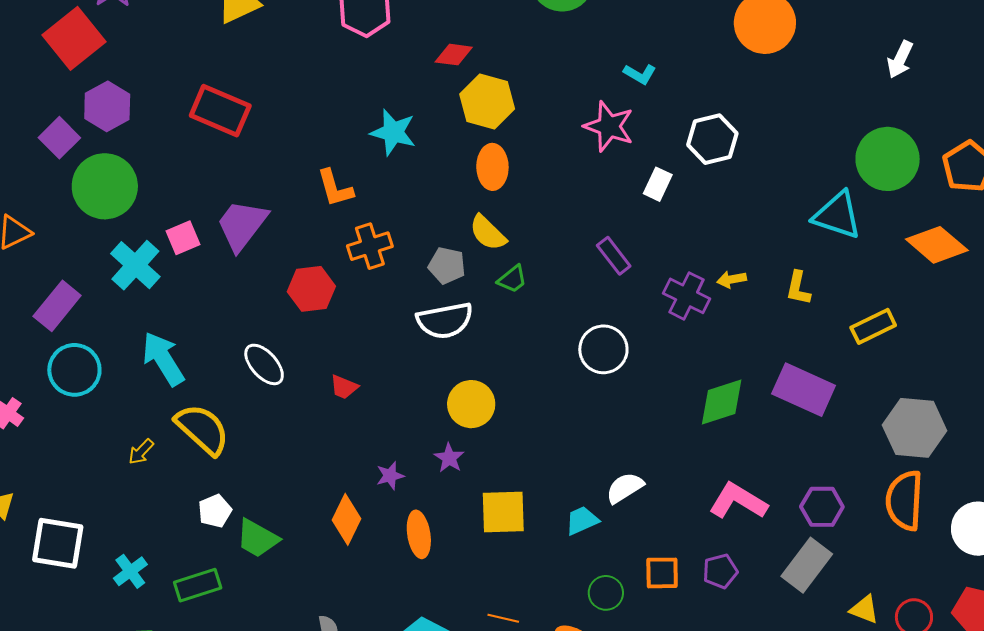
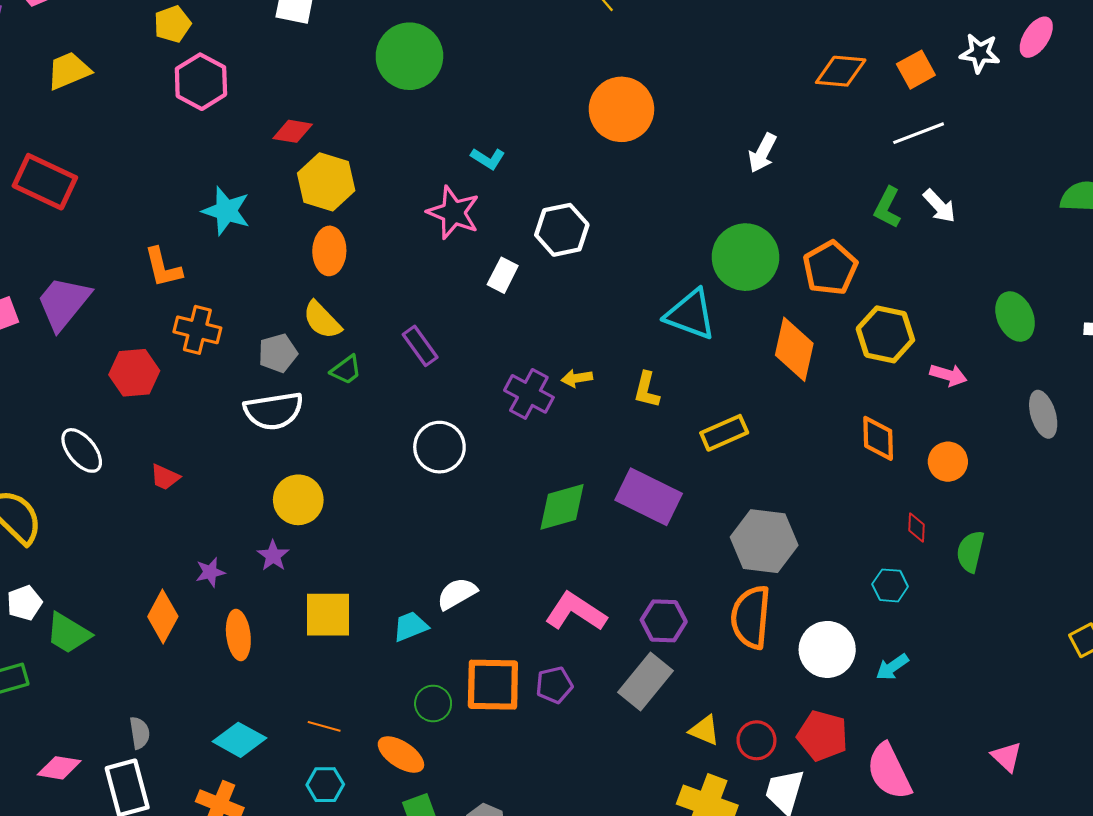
orange diamond: (937, 245) -> (794, 349), turned 60
orange cross: (370, 246) -> (197, 330), turned 30
purple rectangle: (614, 256) -> (420, 346), moved
gray pentagon: (447, 266) -> (278, 353), turned -30
orange square: (662, 573) -> (493, 685), size x1.5

